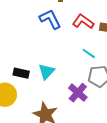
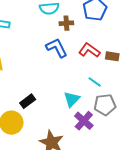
cyan triangle: (46, 72) -> (72, 99), moved
black rectangle: (21, 73) -> (28, 101), turned -49

